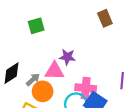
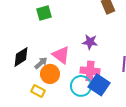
purple star: (67, 57) -> (90, 42), moved
pink triangle: (54, 71) -> (61, 55), turned 36

